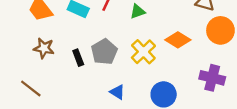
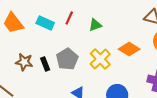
brown star: (44, 48) -> (24, 62), moved

